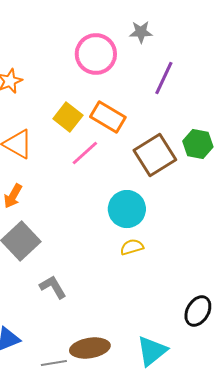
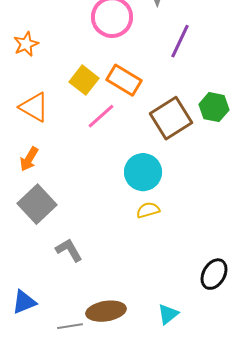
cyan triangle: (152, 351) -> (168, 314), size x0.7

